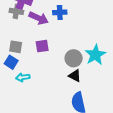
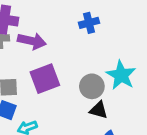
blue cross: (60, 12) -> (89, 23), moved
purple square: (42, 46) -> (45, 79), size x1.5

